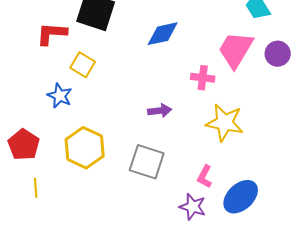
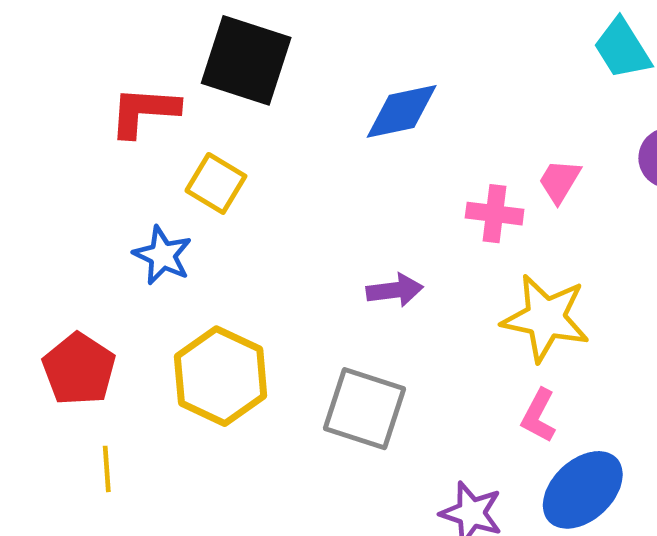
pink trapezoid: (236, 50) -> (560, 181), moved, size x0.5
pink L-shape: (205, 177) -> (539, 416), moved

